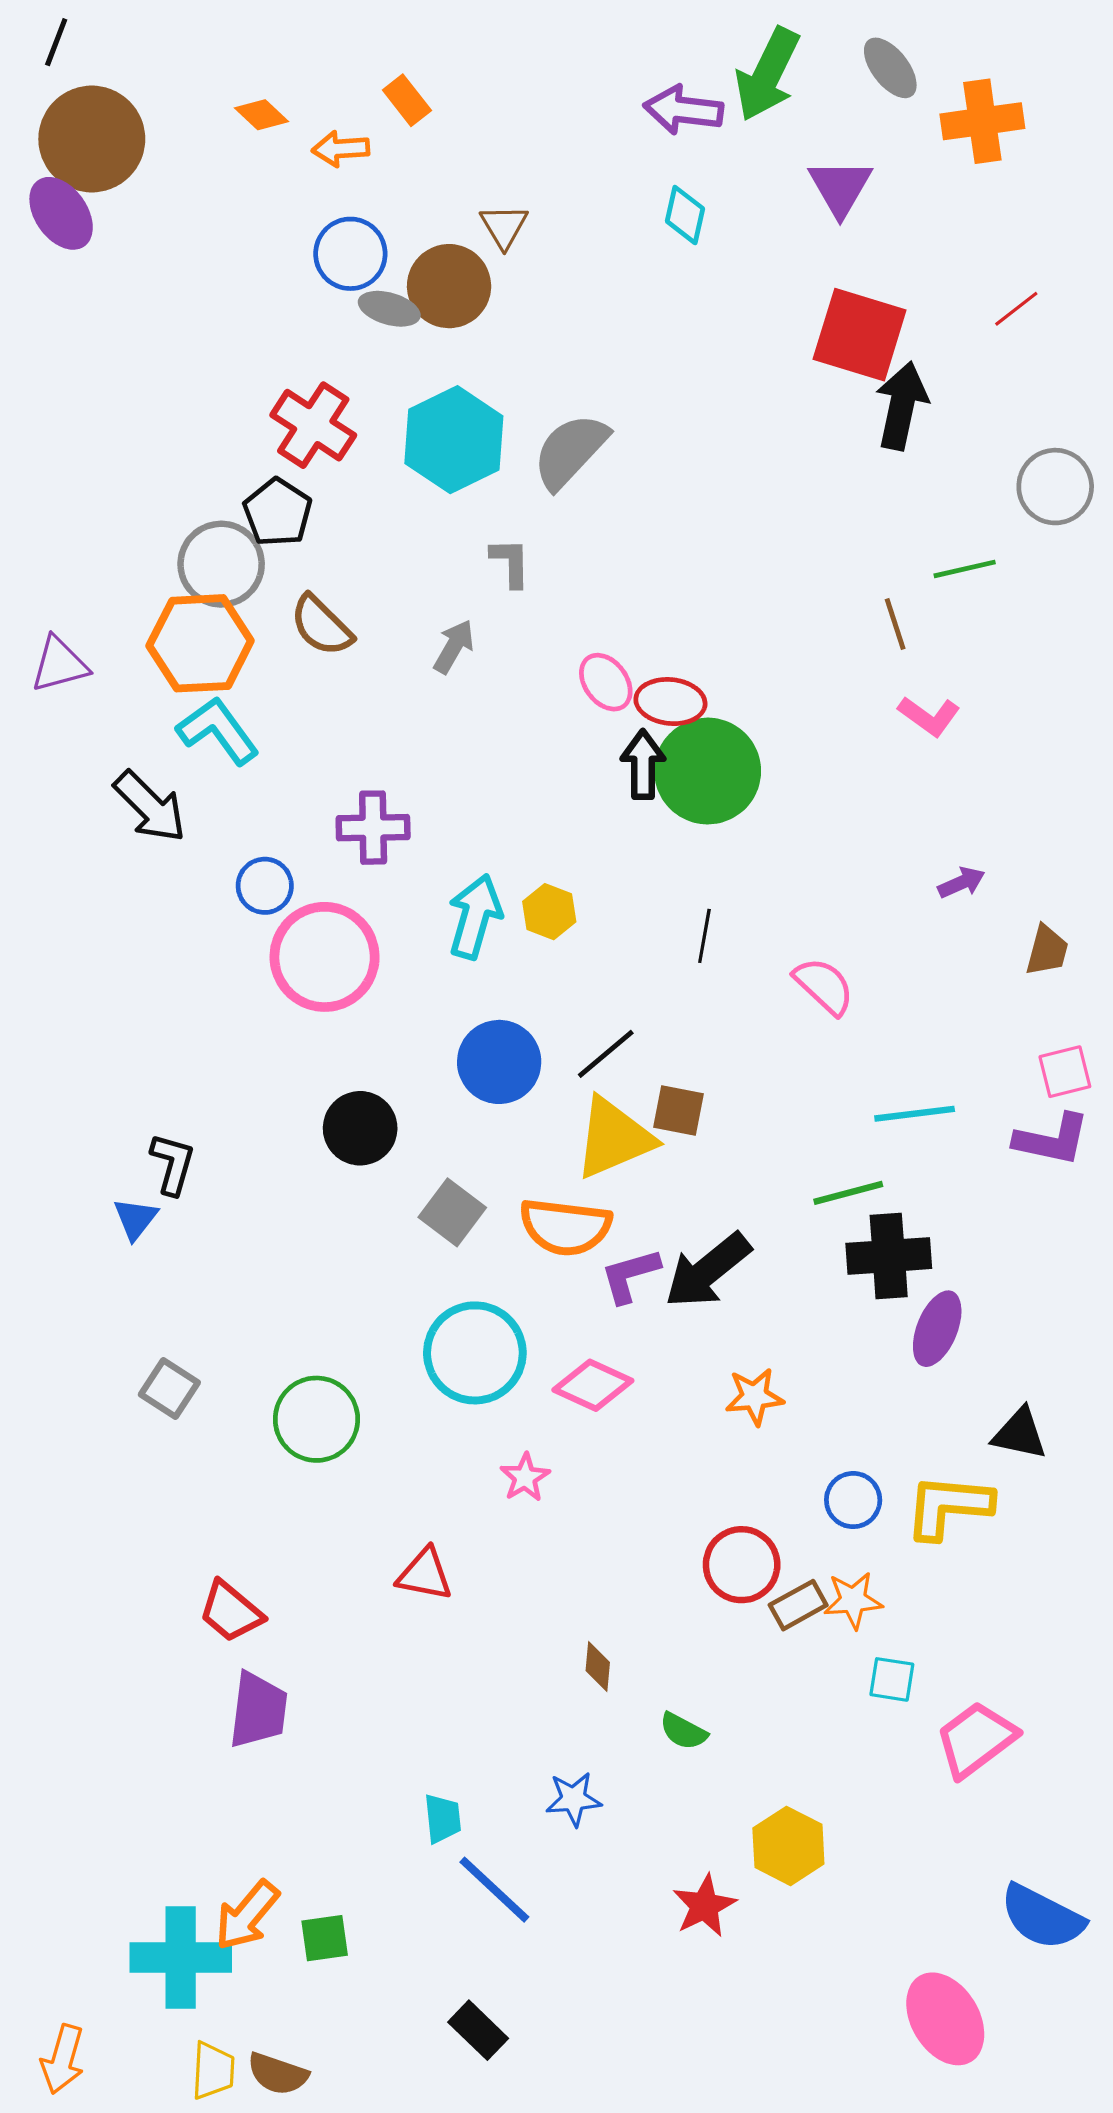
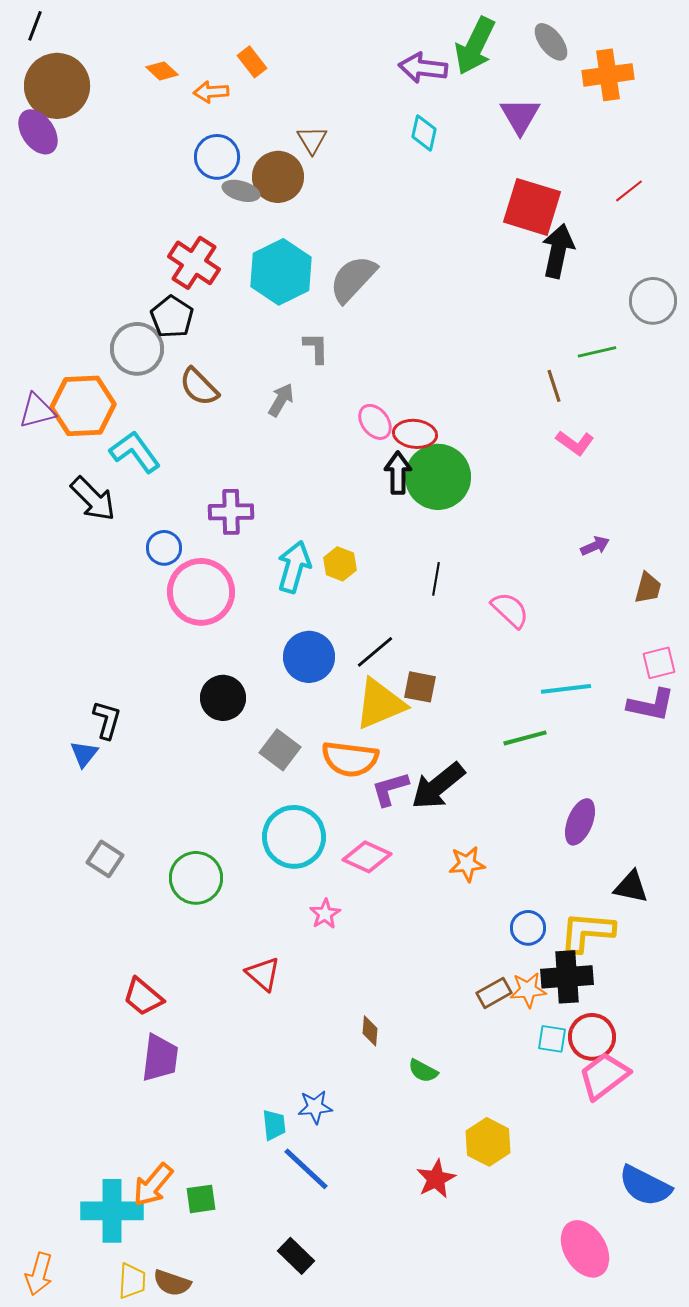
orange hexagon: (200, 643) -> (83, 406), moved
black cross: (889, 1256) -> (567, 977), moved
red circle: (742, 1565) -> (592, 1037), moved
red triangle: (425, 1574) -> (263, 974), turned 30
blue star: (573, 1799) -> (315, 1107), moved

